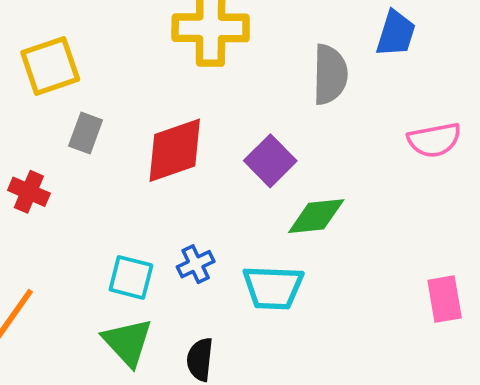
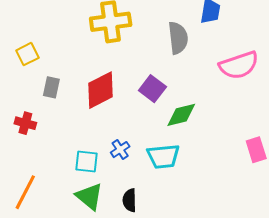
yellow square: (50, 66) -> (27, 54), size x0.7
pink semicircle: (434, 140) -> (239, 65), size x1.4

